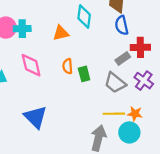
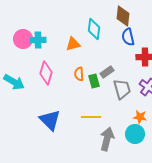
gray rectangle: (123, 58) -> (107, 72), moved
pink diamond: (31, 65) -> (46, 73), turned 30
gray trapezoid: (115, 83) -> (122, 89), turned -145
yellow line: (114, 114) -> (91, 117), moved

